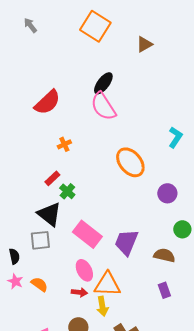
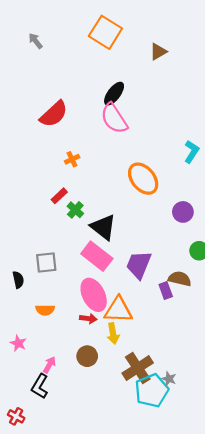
gray arrow: (30, 25) -> (36, 41), moved
black triangle: (49, 214) -> (103, 227), moved
pink ellipse: (84, 270) -> (94, 295), size x1.4
pink star: (15, 281) -> (18, 343), moved
orange semicircle: (39, 284) -> (45, 310), turned 144
purple rectangle: (164, 290) -> (166, 291), moved

